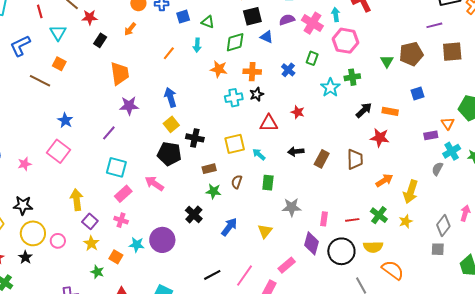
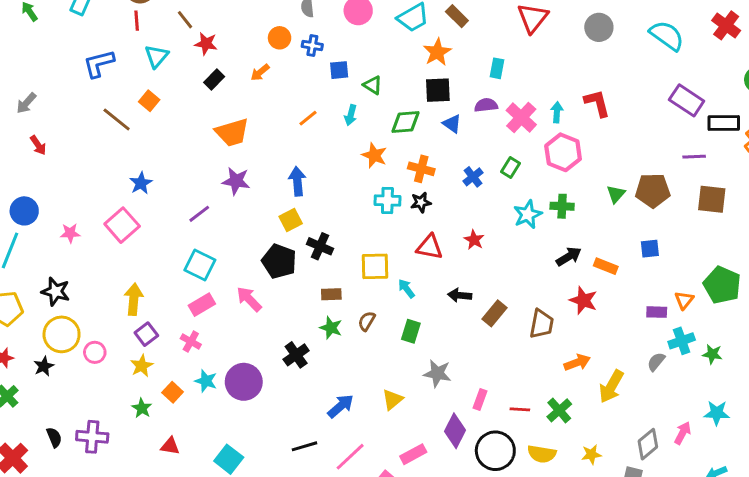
orange trapezoid: (120, 73) -> (232, 132), turned 70
yellow star: (406, 221) -> (591, 454), moved
blue arrow: (229, 227) -> (341, 406), moved

